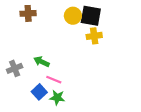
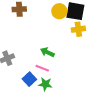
green arrow: (41, 62) -> (47, 52), moved

